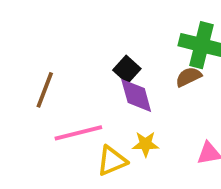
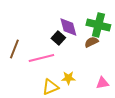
purple diamond: (136, 96) -> (68, 27), moved
pink line: (78, 133) -> (41, 58), moved

